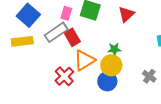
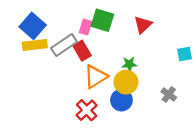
pink rectangle: (66, 13) -> (85, 27), moved
yellow rectangle: (22, 41) -> (35, 45), moved
red cross: (64, 76) -> (87, 110), moved

